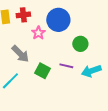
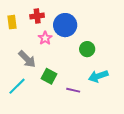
red cross: (23, 15) -> (37, 16), moved
purple line: (66, 66) -> (73, 90), moved

